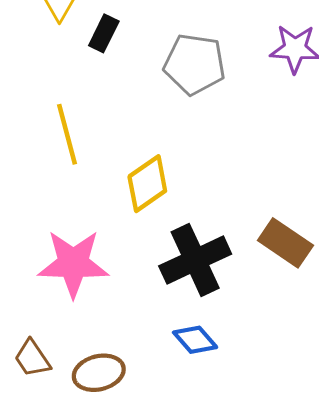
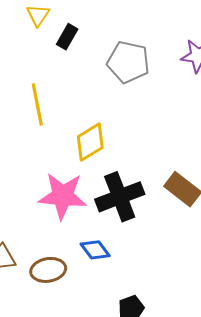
pink star: (73, 263) -> (63, 196), moved
blue diamond: (195, 340) -> (95, 250), moved

